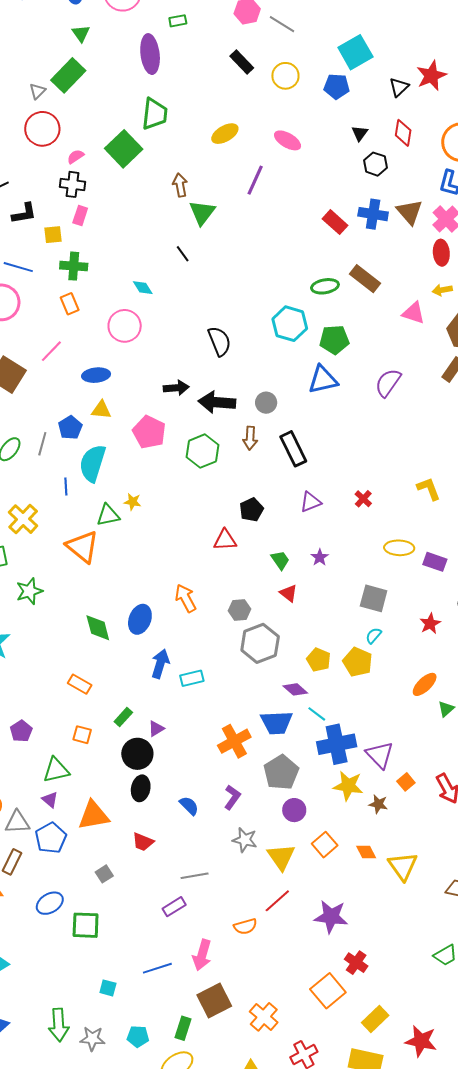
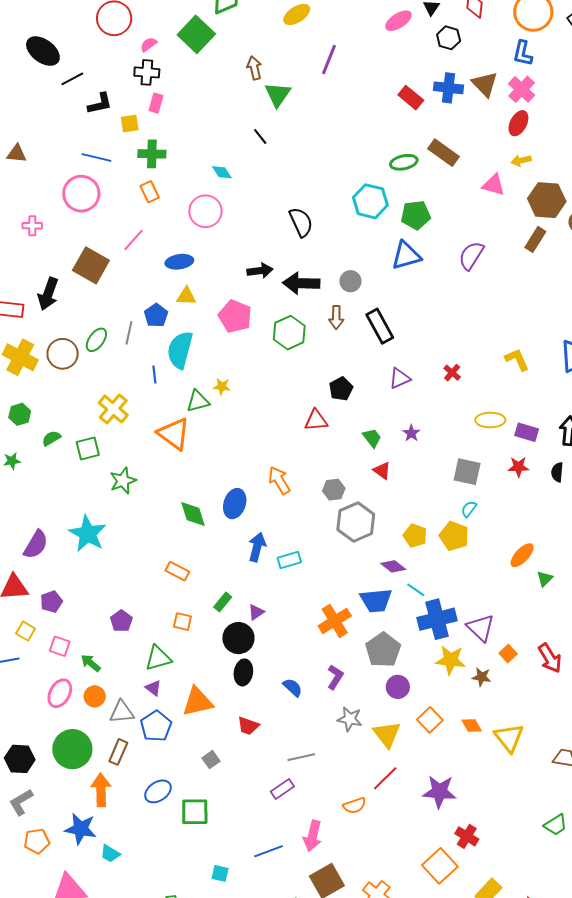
pink ellipse: (288, 140) -> (398, 21), moved, turned -60
red ellipse: (441, 253) -> (518, 123), turned 35
red star: (430, 624) -> (518, 467), moved, turned 30

